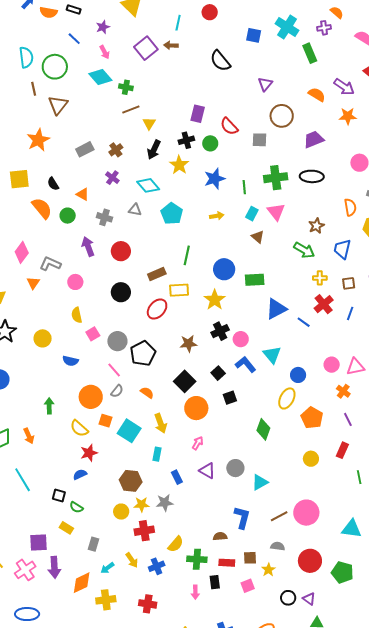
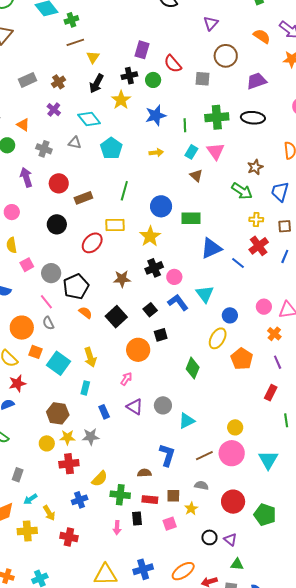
green cross: (126, 87) -> (71, 20), turned -32
brown rectangle: (157, 274) -> (83, 198), moved
gray semicircle: (117, 391) -> (48, 323), turned 112
orange semicircle: (147, 393) -> (85, 313), moved
orange circle: (196, 408) -> (138, 350), moved
yellow circle: (311, 459) -> (235, 427), moved
cyan triangle: (352, 529) -> (268, 460), moved, turned 50
yellow arrow: (132, 560) -> (49, 513), moved

